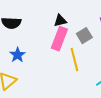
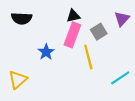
blue star: (17, 55) -> (46, 52), moved

